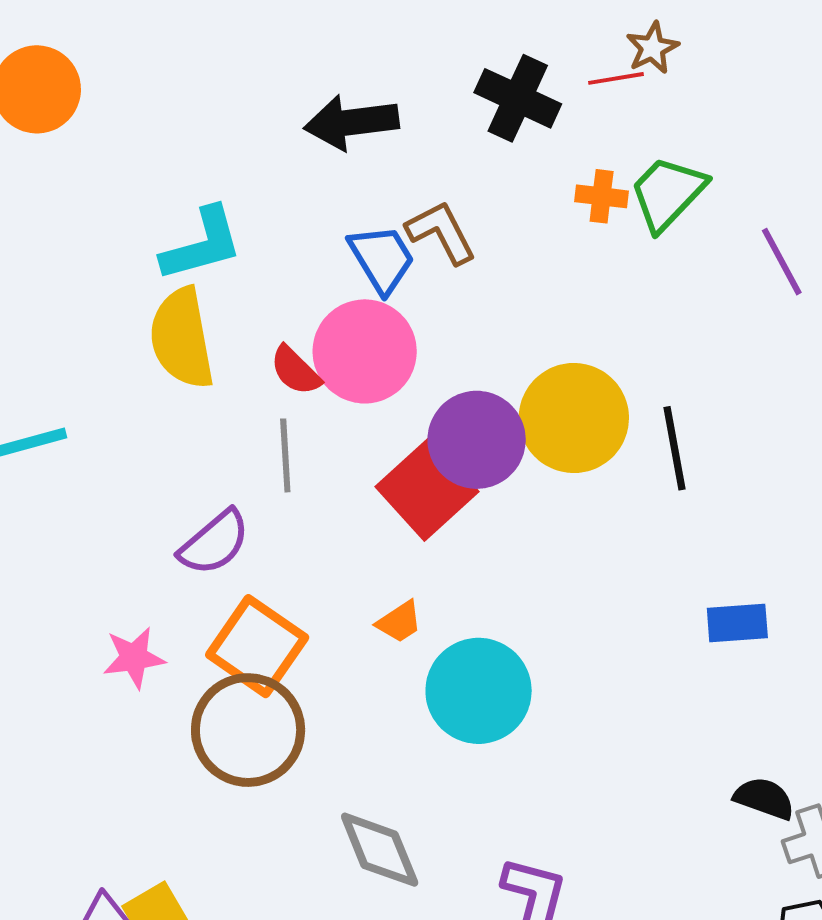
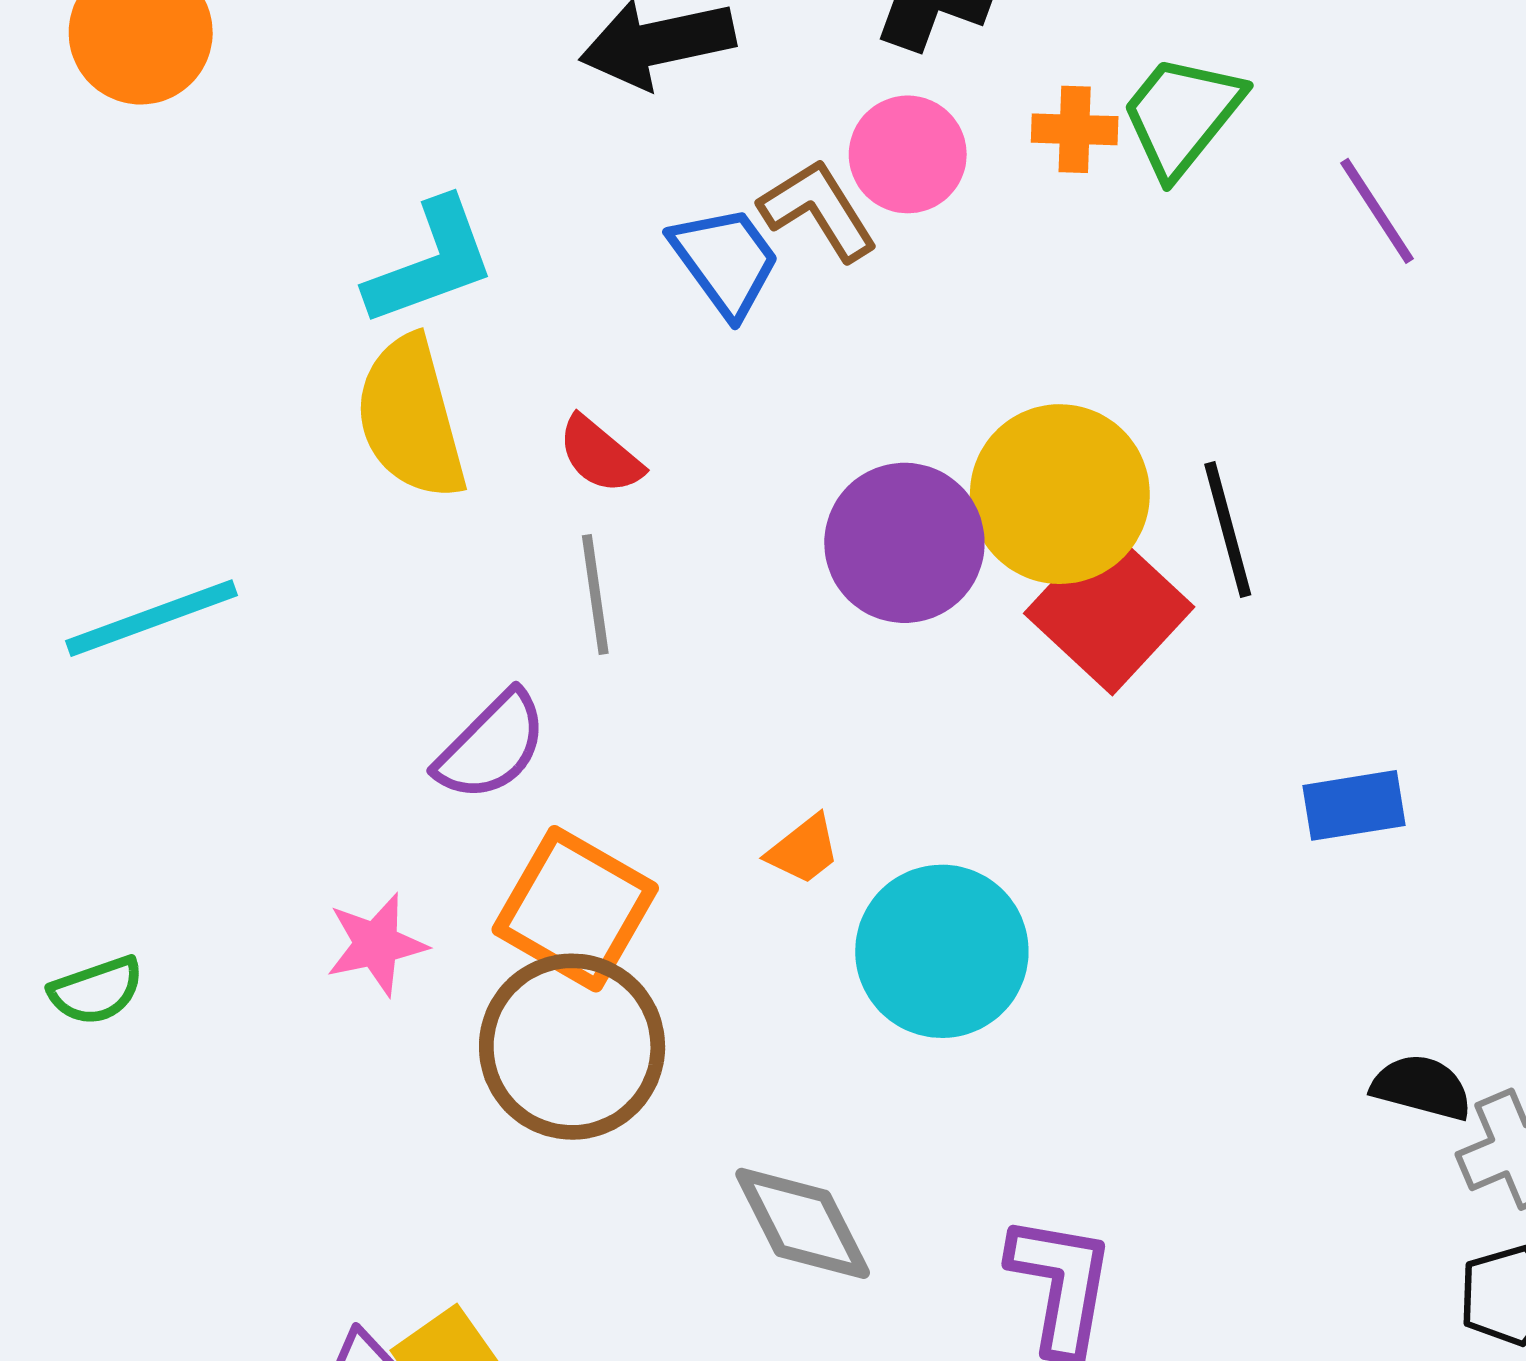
pink circle: (365, 351) -> (908, 154), moved, size x0.7
red square: (427, 489) -> (1109, 610), moved

